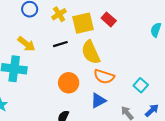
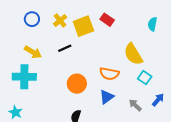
yellow semicircle: (91, 52) -> (133, 54), moved

